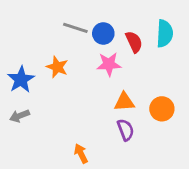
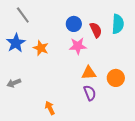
gray line: (75, 28) -> (23, 15), moved, turned 36
blue star: (21, 80) -> (16, 43), moved
orange arrow: (81, 154) -> (50, 108), moved

